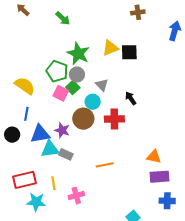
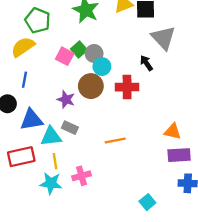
green pentagon: (57, 71) -> (38, 20), moved
gray circle: (77, 74) -> (94, 53), moved
gray triangle: (102, 85) -> (163, 38), moved, size x1.6
yellow semicircle: (25, 86) -> (23, 47), turned -70
blue triangle: (40, 134) -> (32, 120), moved
cyan triangle: (50, 149) -> (51, 136), moved
cyan star: (36, 202) -> (51, 183), moved

